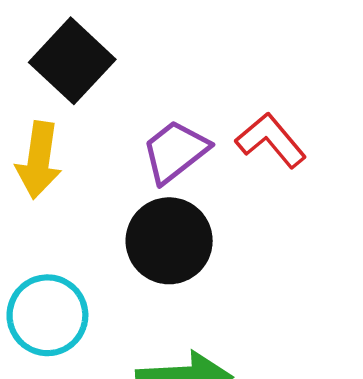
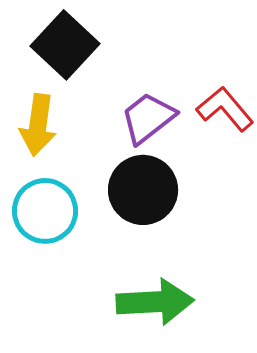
cyan circle: (47, 315) -> (45, 211), moved

